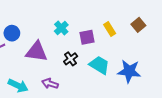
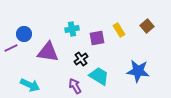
cyan cross: (61, 28) -> (72, 29), turned 32
cyan trapezoid: (99, 65) -> (99, 76), moved
purple arrow: (50, 84) -> (75, 86), moved, turned 42

